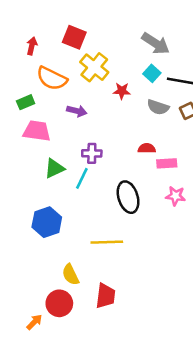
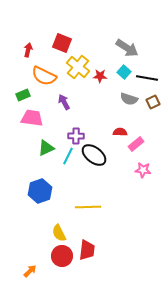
red star: (122, 91) -> (100, 76), moved
purple arrow: (77, 111) -> (64, 102), turned -133
pink rectangle: (167, 163) -> (136, 144), turned -35
black ellipse: (128, 197) -> (94, 155), moved, turned -35
red circle: (59, 303) -> (62, 256), moved

